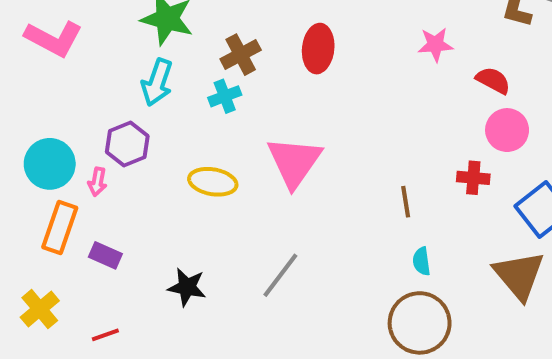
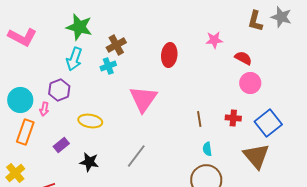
red ellipse: (318, 49) -> (169, 55), moved
red cross: (473, 178) -> (233, 118), moved
yellow ellipse: (213, 182) -> (90, 121), moved
purple rectangle: (105, 255) -> (61, 145), moved, turned -63

